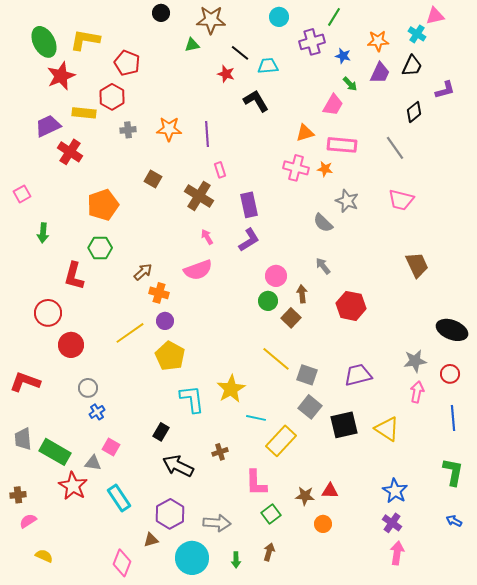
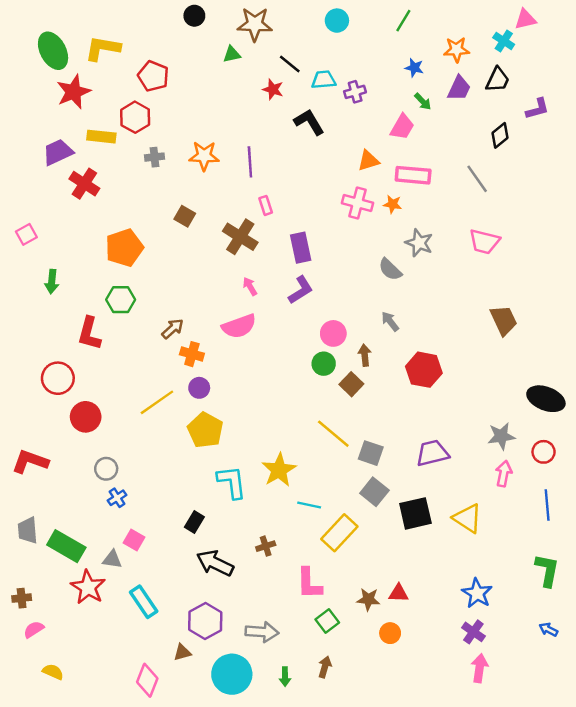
purple cross: (312, 42) -> (355, 92), moved, size x0.7

